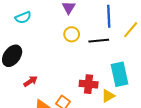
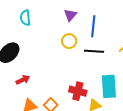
blue line: (109, 16) -> (93, 26), moved
cyan semicircle: (23, 17) -> (25, 18), turned 98

